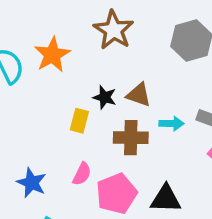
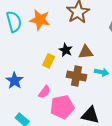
orange star: (52, 55) -> (40, 20), turned 30
brown triangle: (139, 95) -> (86, 52), turned -35
blue star: (32, 183) -> (14, 81), moved

